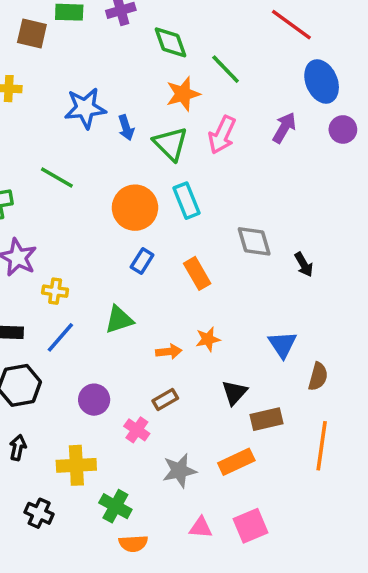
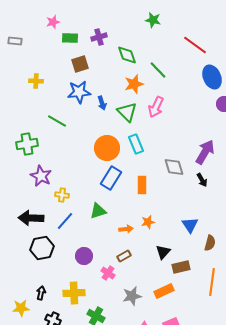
brown square: (32, 34) -> (80, 64), moved, turned -30
purple arrow: (284, 128) -> (205, 152), moved, size x1.4
green line: (57, 177) -> (57, 121), moved
blue rectangle: (142, 261) -> (111, 178), size x1.6
orange rectangle: (197, 273) -> (142, 185), turned 30
black arrow: (18, 448) -> (41, 293), moved

